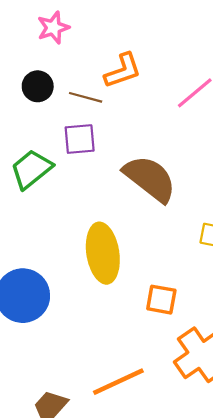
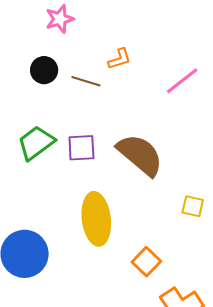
orange L-shape: (123, 71) -> (119, 59), size x0.7
purple square: (80, 139) -> (81, 148), moved
orange square: (161, 300) -> (146, 262), turned 32

